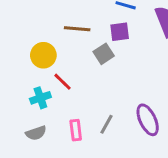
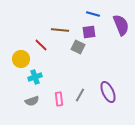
gray square: (104, 54) -> (78, 47), turned -32
yellow circle: (43, 55) -> (21, 59), moved
red line: (62, 82) -> (41, 45), moved

